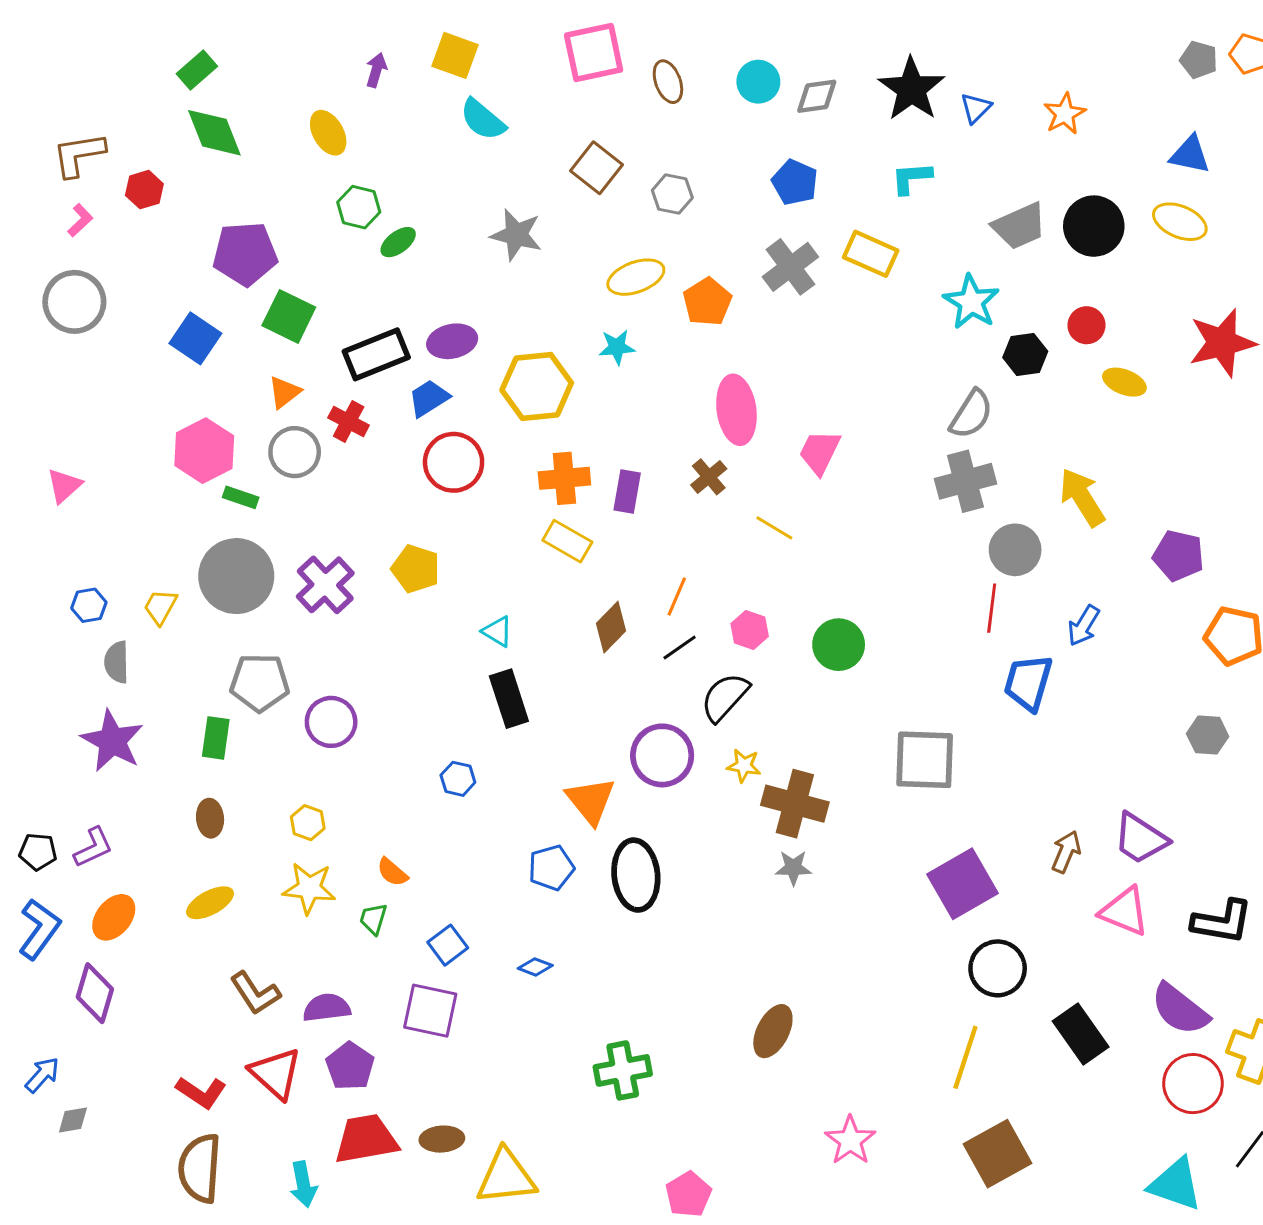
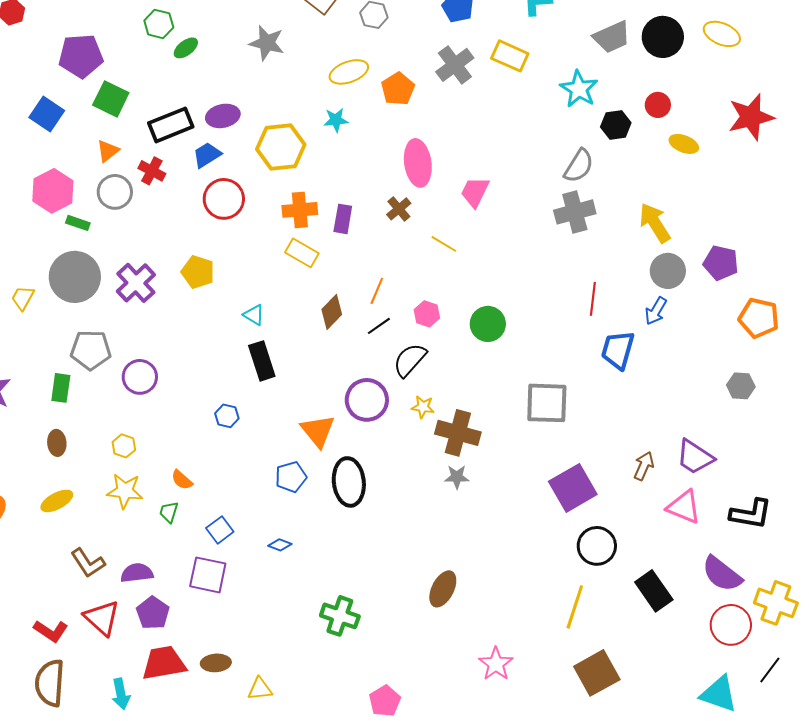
gray circle: (1015, 550) -> (668, 271), moved
green cross: (623, 1070) -> (340, 616), turned 30
yellow triangle: (506, 1177) -> (260, 689), size x0.6

